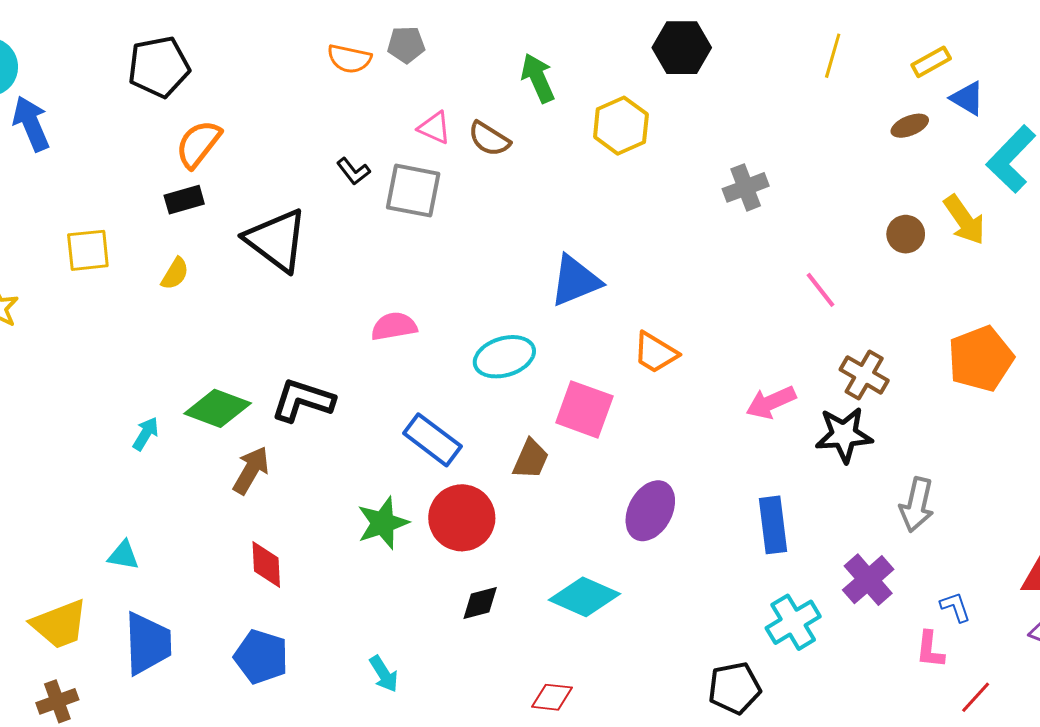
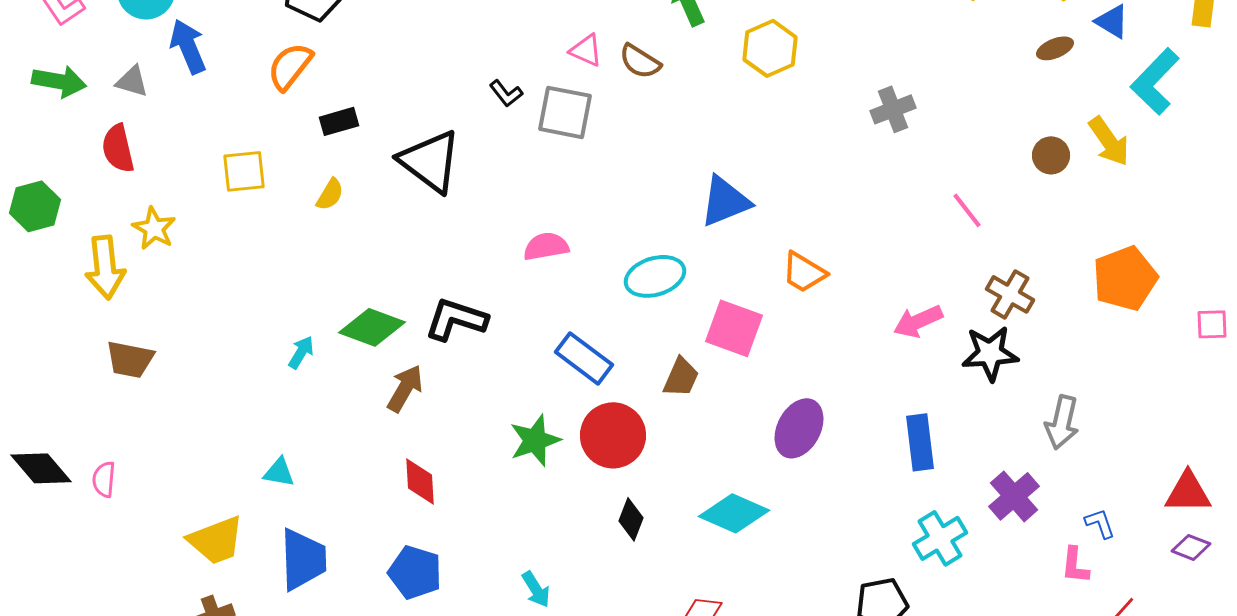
orange semicircle: (198, 144) -> (290, 66), moved
black diamond: (480, 603) -> (631, 519), turned -54

